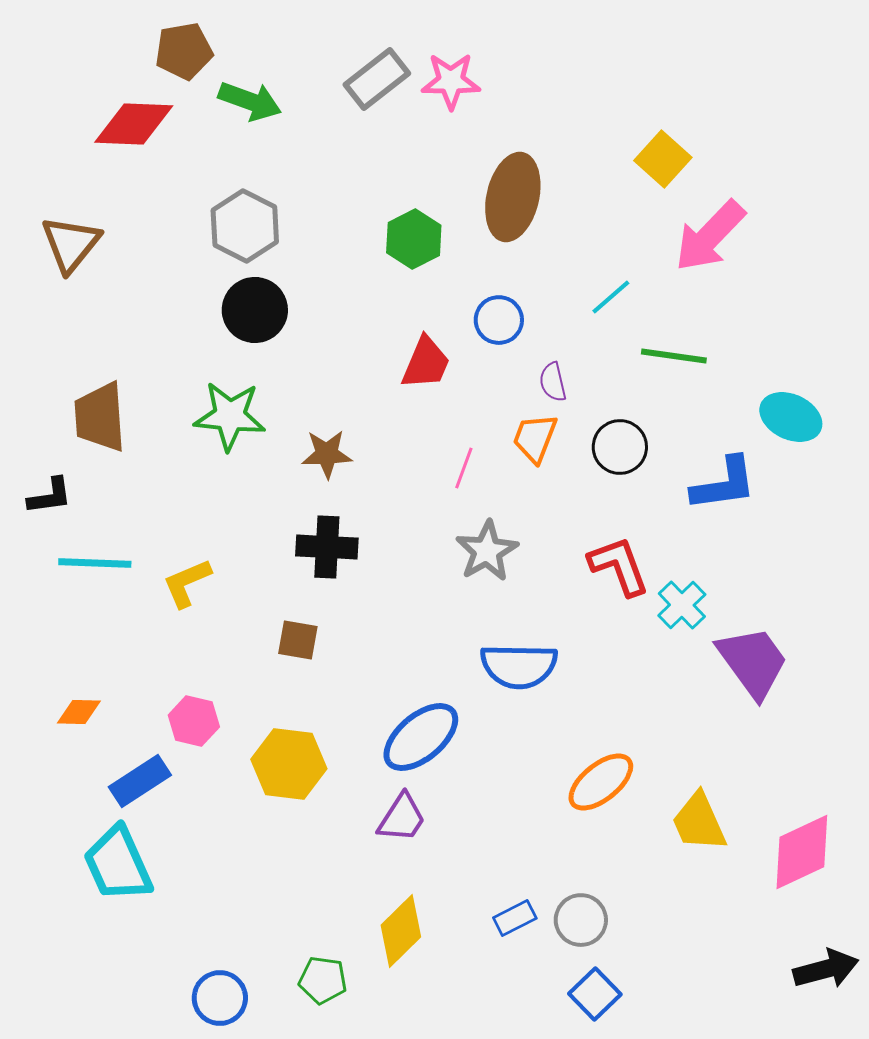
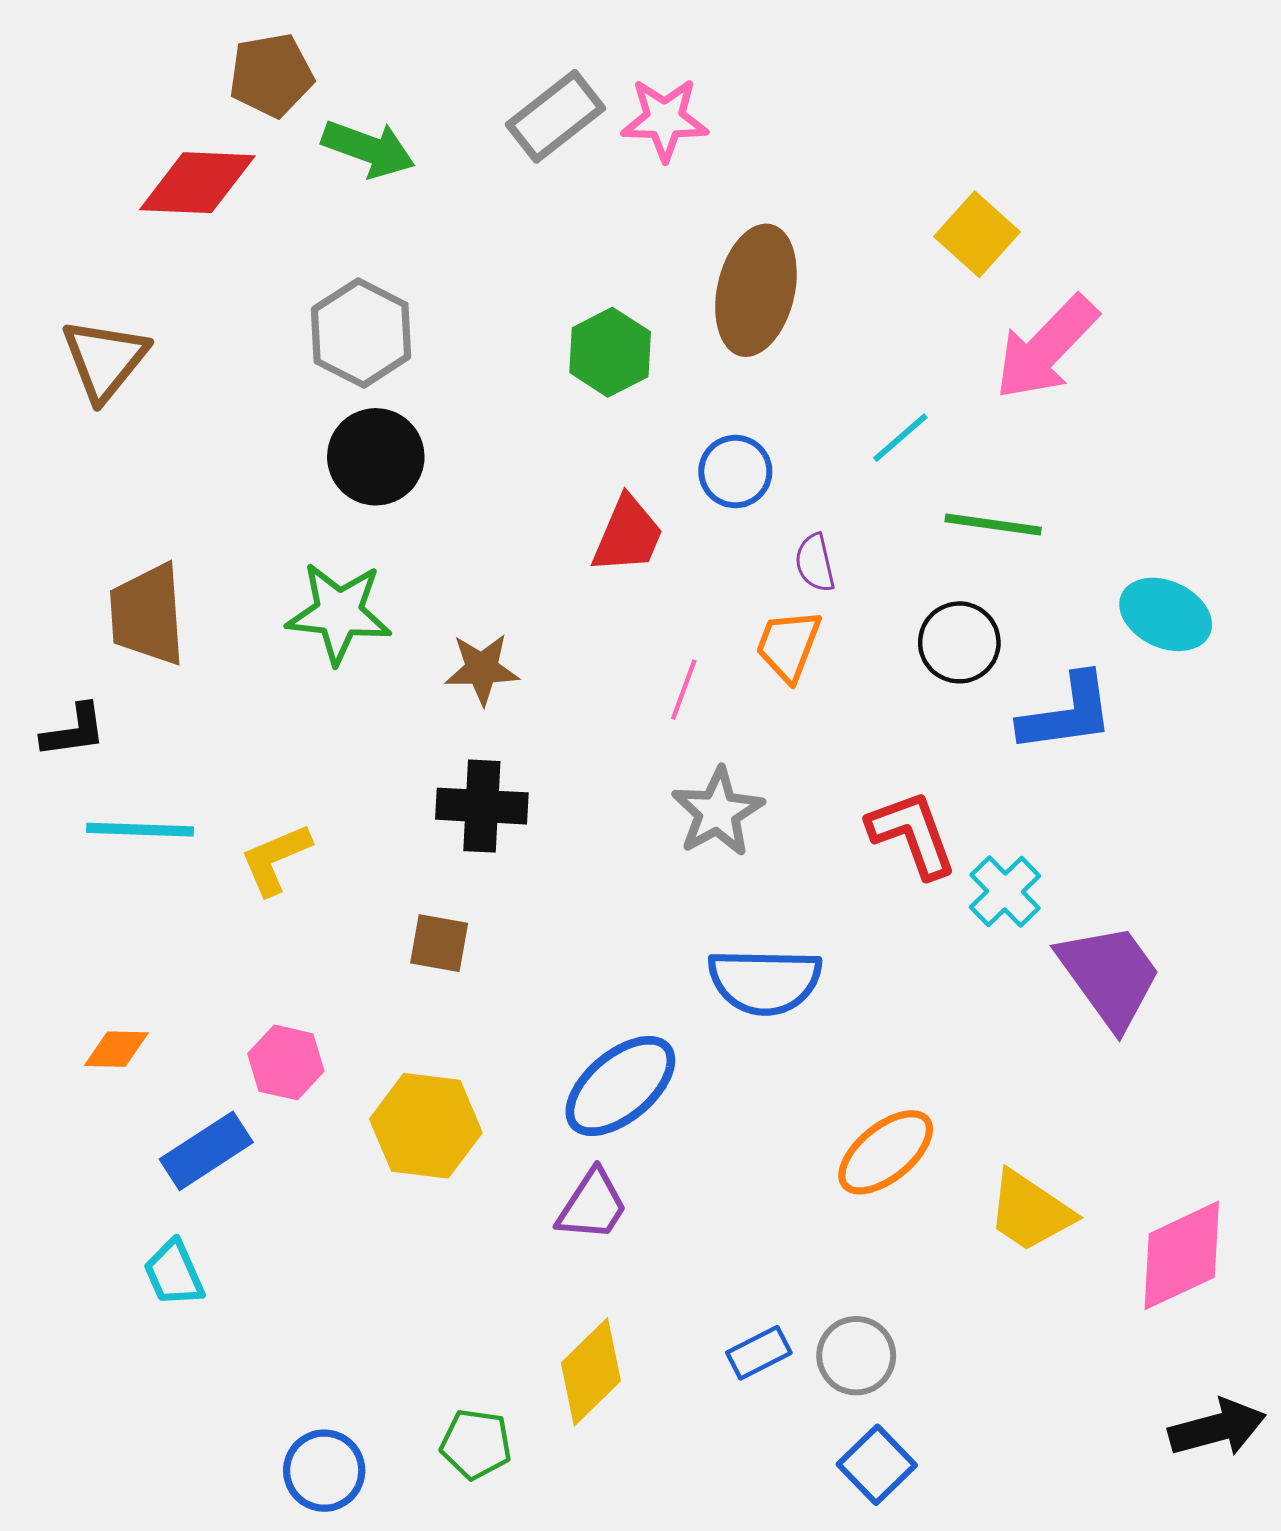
black circle: (620, 447) -> (959, 642), moved
yellow trapezoid: (699, 822) -> (1030, 1211), turned -32
cyan trapezoid: (118, 864) -> (174, 1273), size x0.6

